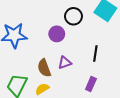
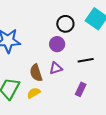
purple circle: (57, 34) -> (57, 44), moved
black line: (95, 54) -> (86, 60), turned 70

